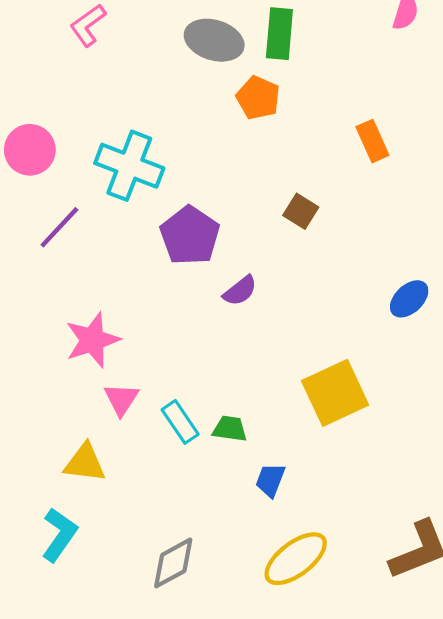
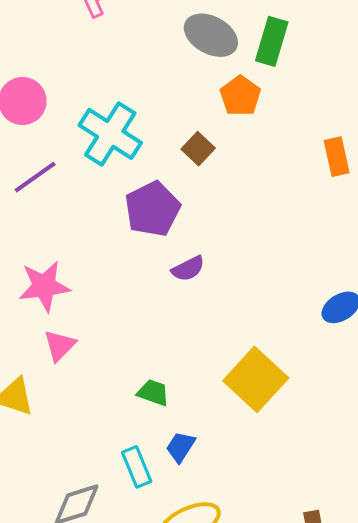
brown square: (301, 211) -> (198, 149), moved
yellow square: (335, 393) -> (256, 379), turned -34
cyan rectangle: (180, 422) -> (137, 467), moved

